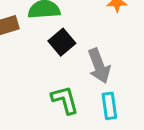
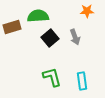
gray arrow: (99, 66) -> (75, 37), moved, size x0.7

